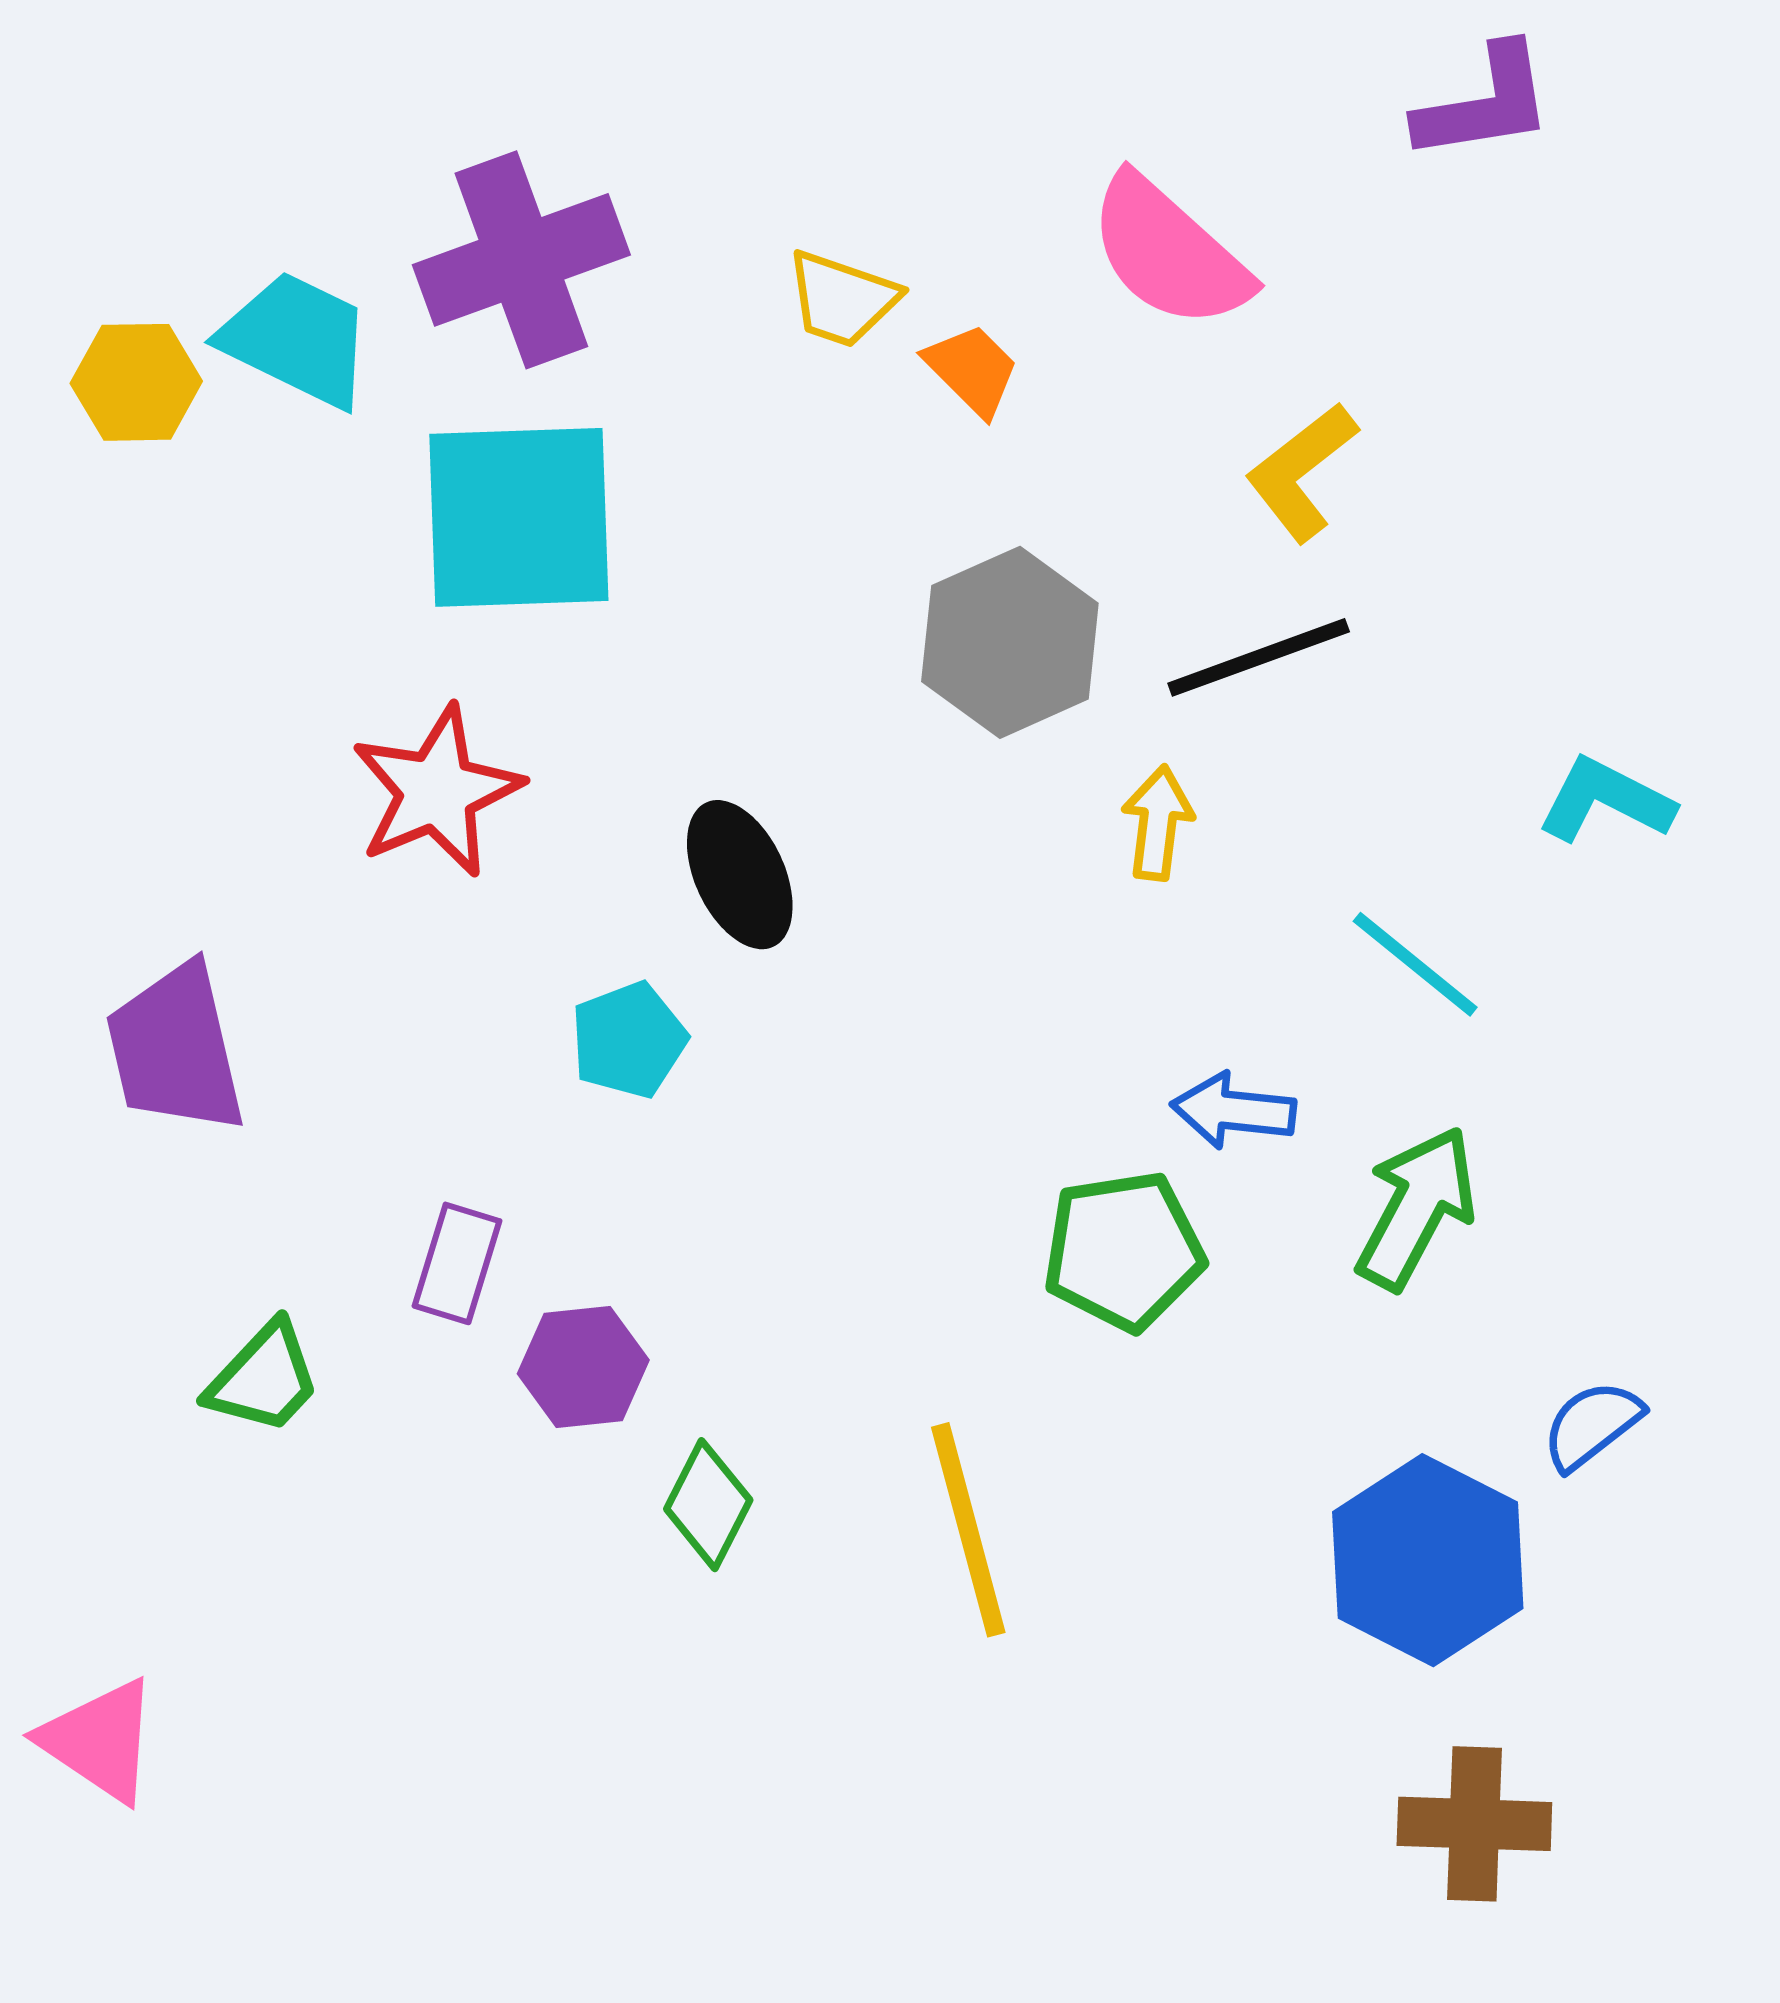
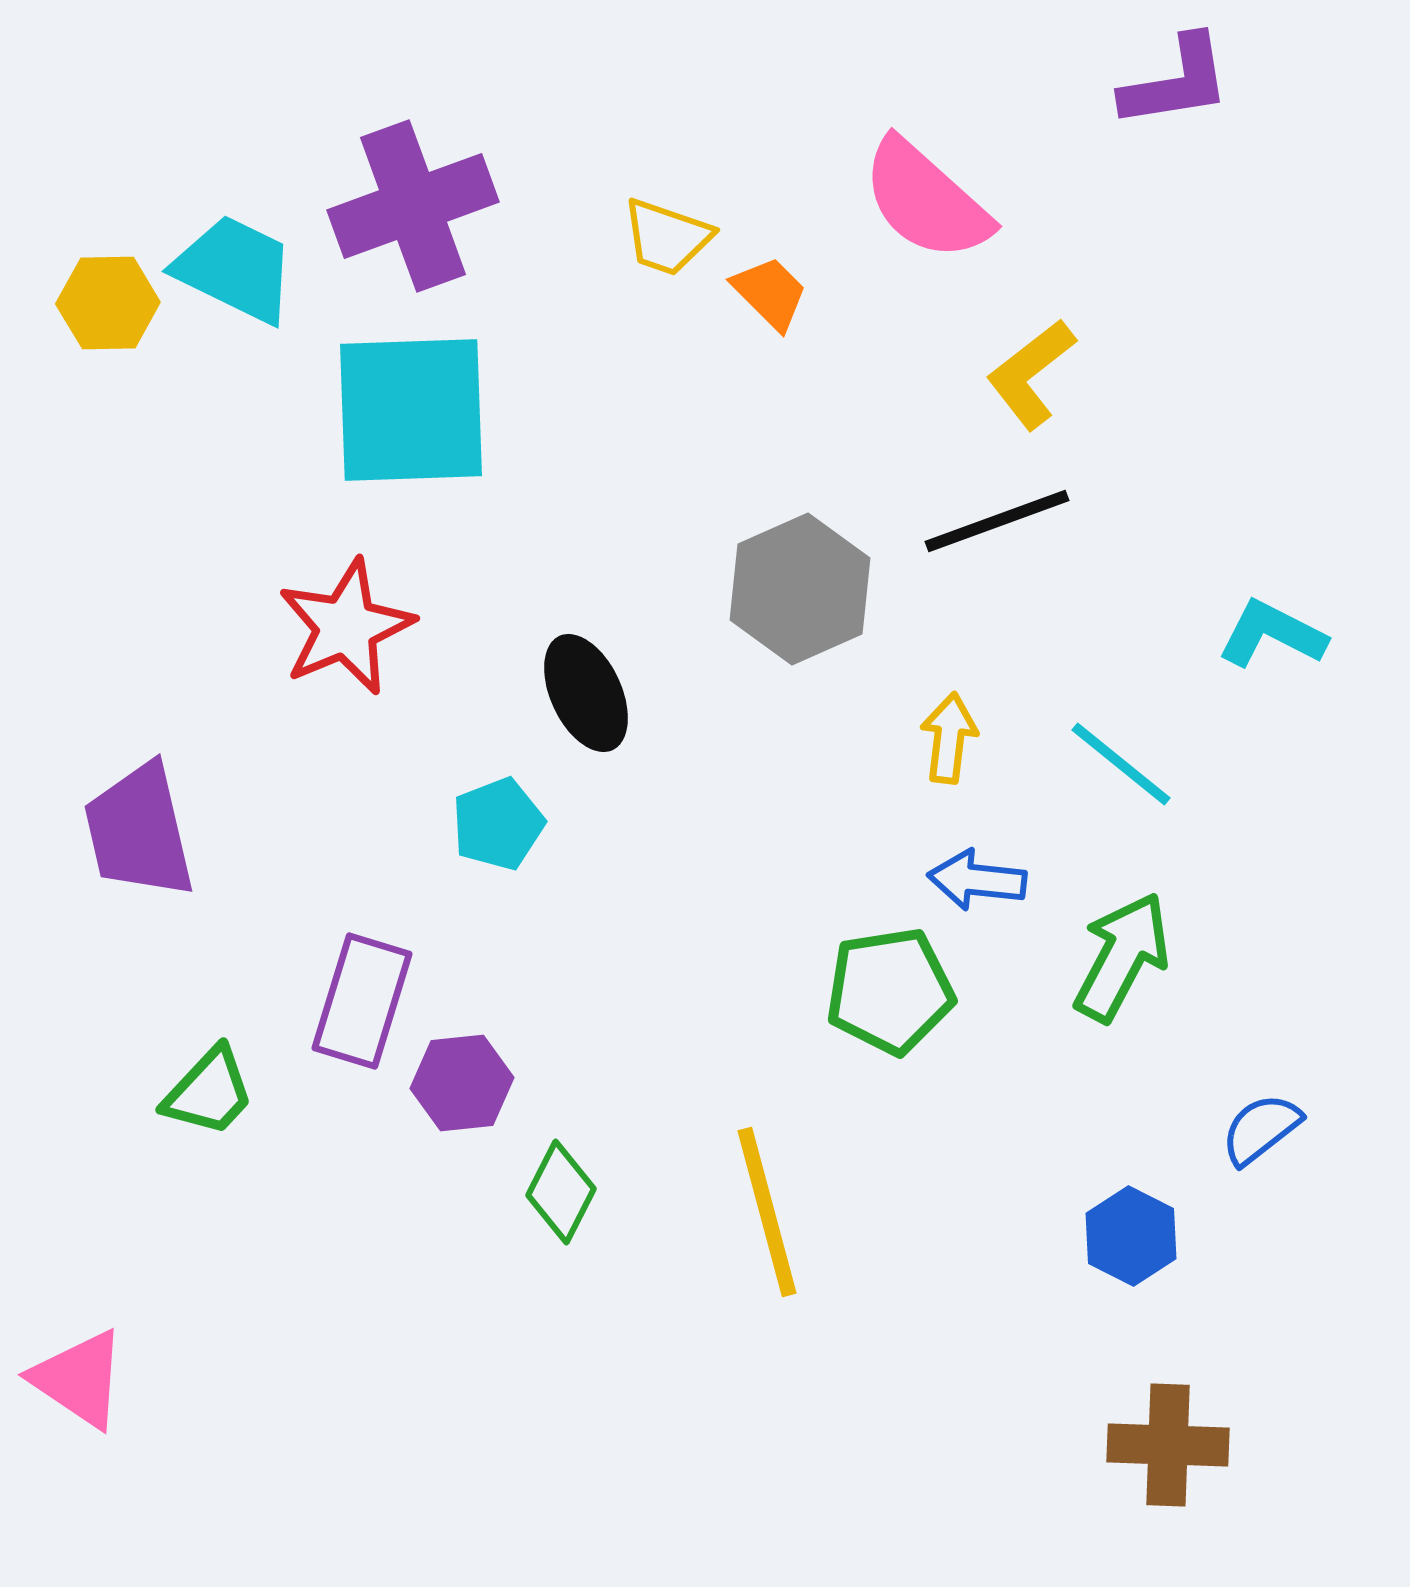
gray hexagon: (1010, 642) -> (800, 589), moved
yellow arrow: (1158, 823) -> (949, 738), moved
purple rectangle: (457, 1263) -> (362, 1001), size x1.4
blue hexagon: (1428, 1560) -> (1131, 1236), size x0.6

